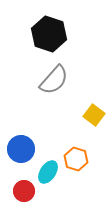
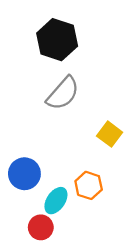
red circle: (24, 191) -> (41, 227), moved

